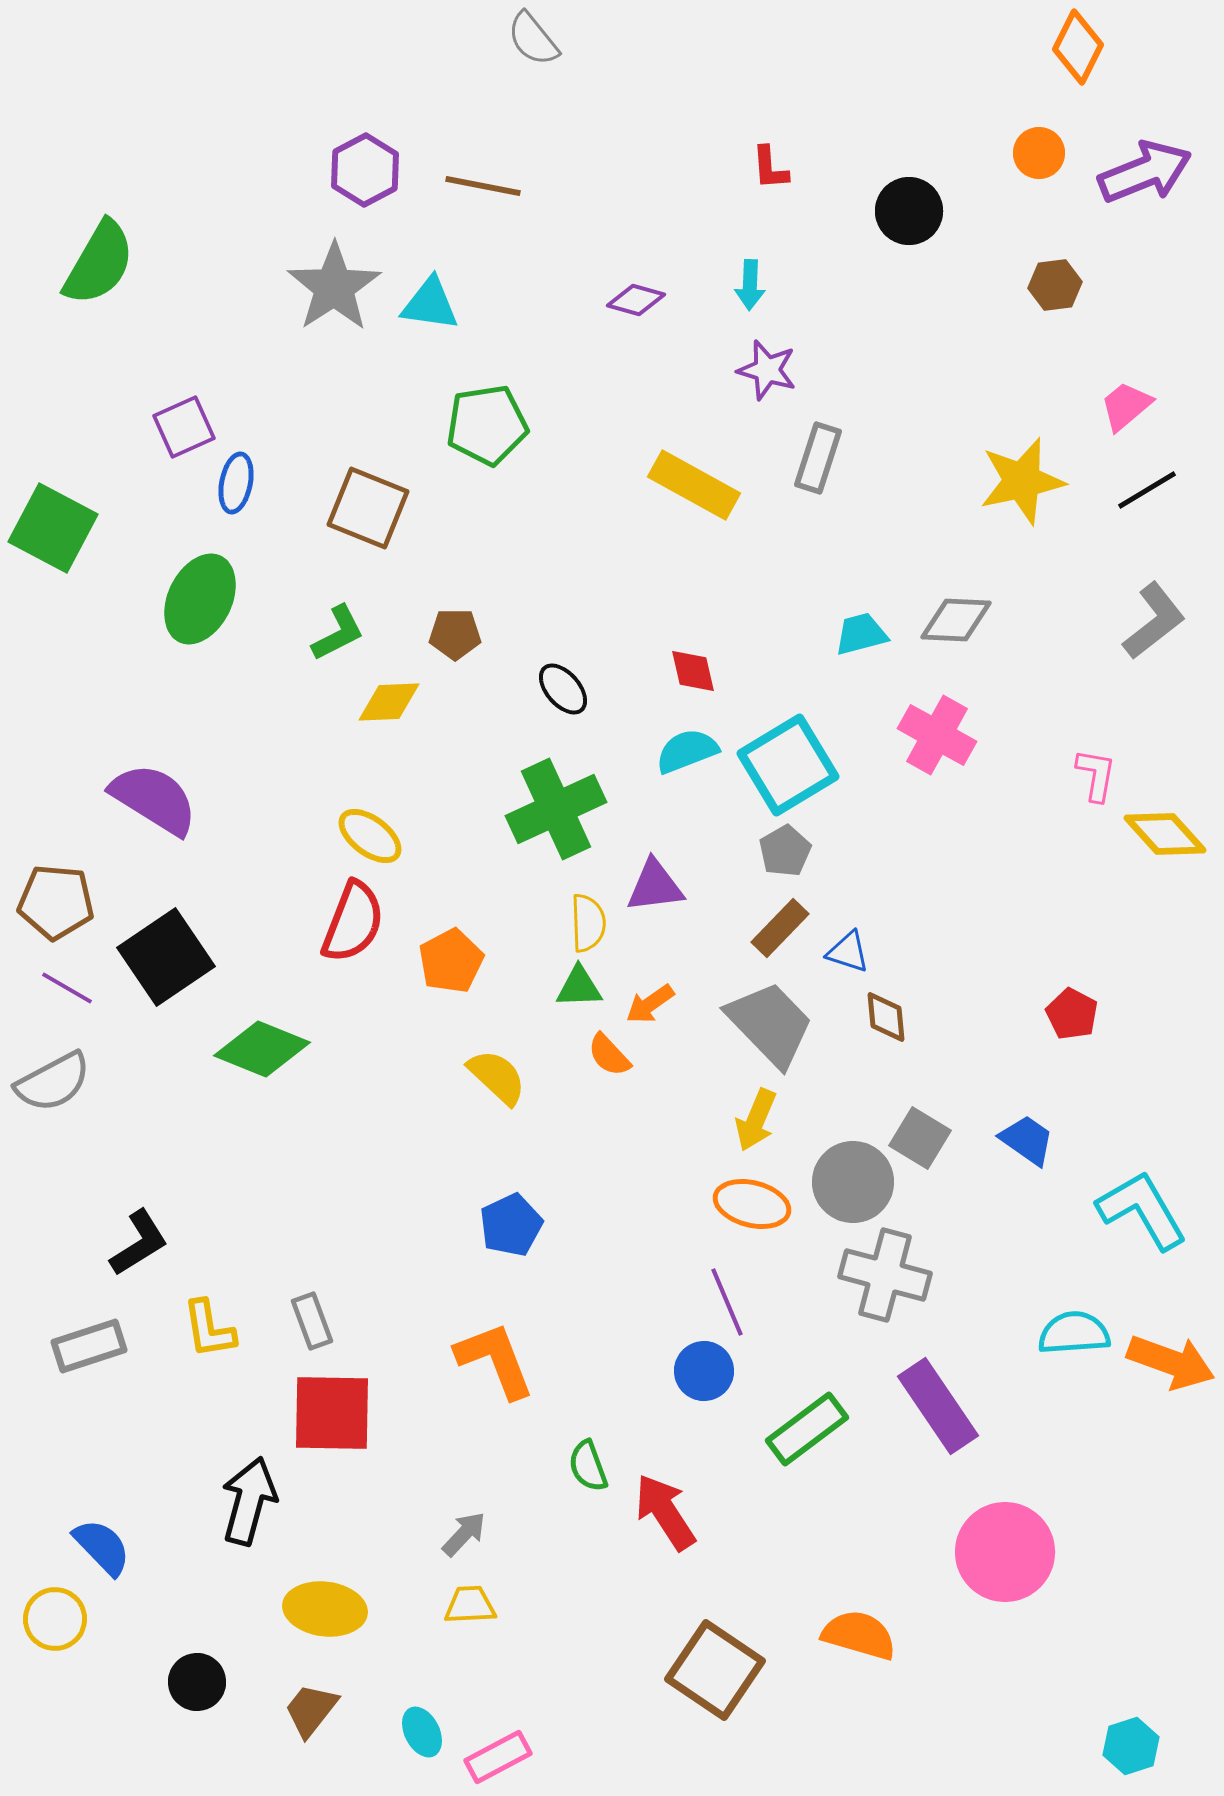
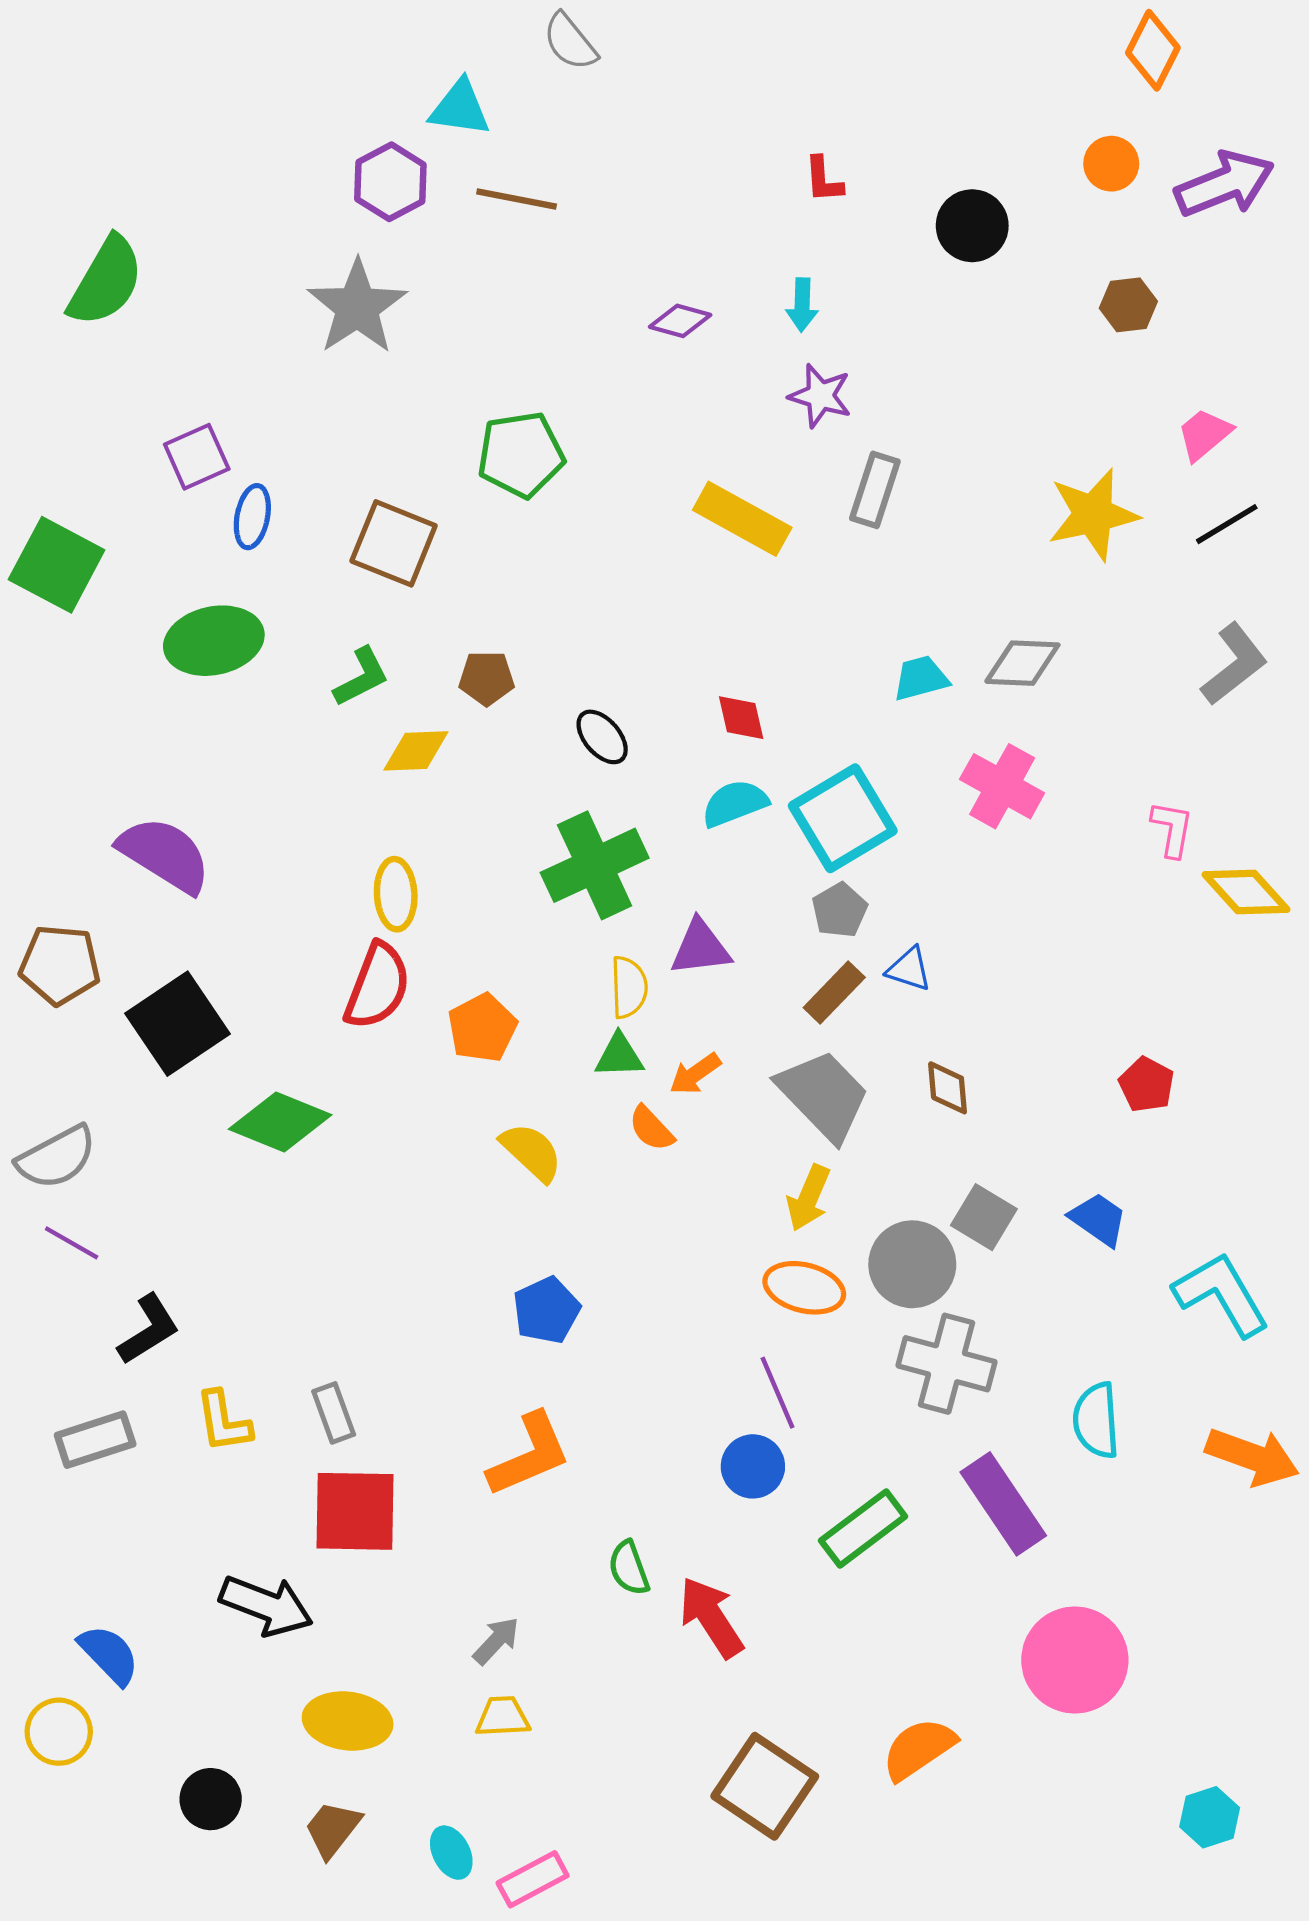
cyan triangle: (430, 304) -> (460, 108), moved
green ellipse: (200, 599) -> (214, 641), turned 52
yellow ellipse: (370, 836) -> (396, 894), turned 50
blue triangle: (848, 952) -> (909, 969), moved
purple line: (67, 988) -> (72, 1243), moved
cyan semicircle: (1074, 1333) -> (1096, 1420), moved, turned -90
orange L-shape: (495, 1360) -> (529, 1455), turned 88
black arrow: (249, 1501) -> (266, 1605), turned 96
orange semicircle: (859, 1635) -> (919, 1749), turned -50
cyan hexagon: (1131, 1746) -> (1210, 1817), moved

